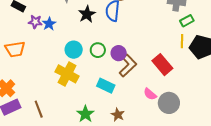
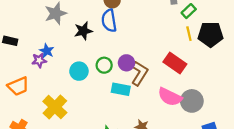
black star: (87, 14) -> (83, 31), turned 30
purple star: (35, 22) -> (39, 60), moved
yellow cross: (67, 74) -> (55, 107), moved, turned 30
cyan rectangle: (106, 86) -> (121, 89), moved
pink semicircle: (150, 94) -> (170, 97), size x1.6

